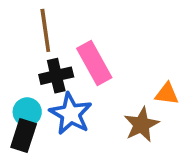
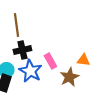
pink rectangle: (94, 63) -> (50, 61), moved, size x0.7

